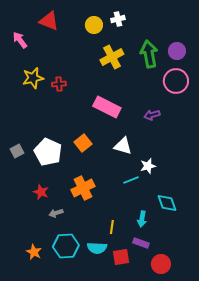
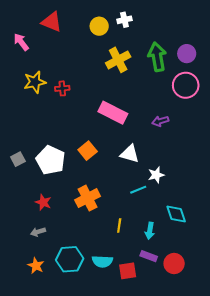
gray arrow: (56, 213) -> (38, 232), moved
yellow line: (112, 227) -> (119, 226), moved
red circle: (161, 264) -> (174, 264), moved

